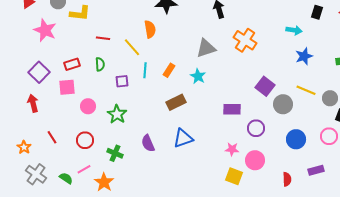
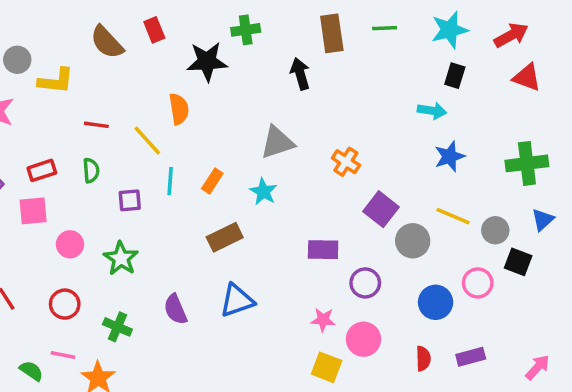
black rectangle: (317, 12) -> (455, 76), moved
orange cross: (245, 40) -> (346, 162), moved, size x0.7
pink circle: (329, 136) -> (478, 283), moved
pink line: (84, 169) -> (63, 355), turned 40
red semicircle: (287, 179) -> (423, 359), moved

